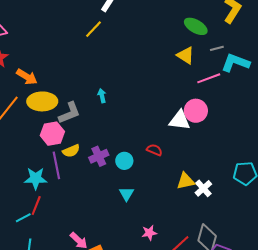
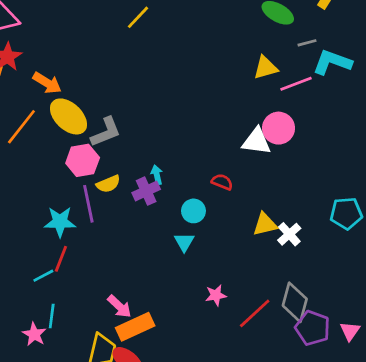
yellow triangle: (185, 55) -> (265, 68), moved, turned -48
cyan arrow: (102, 96) -> (157, 175), moved
yellow ellipse: (42, 101) -> (68, 116), turned 44
cyan circle: (124, 161) -> (193, 211), moved

